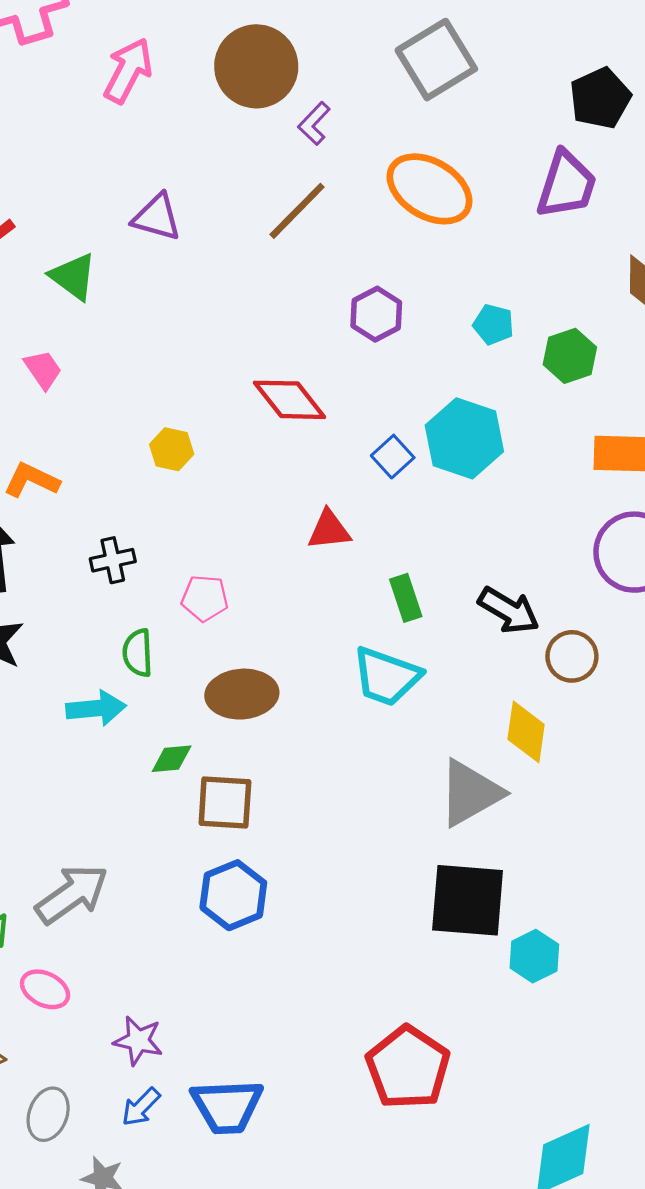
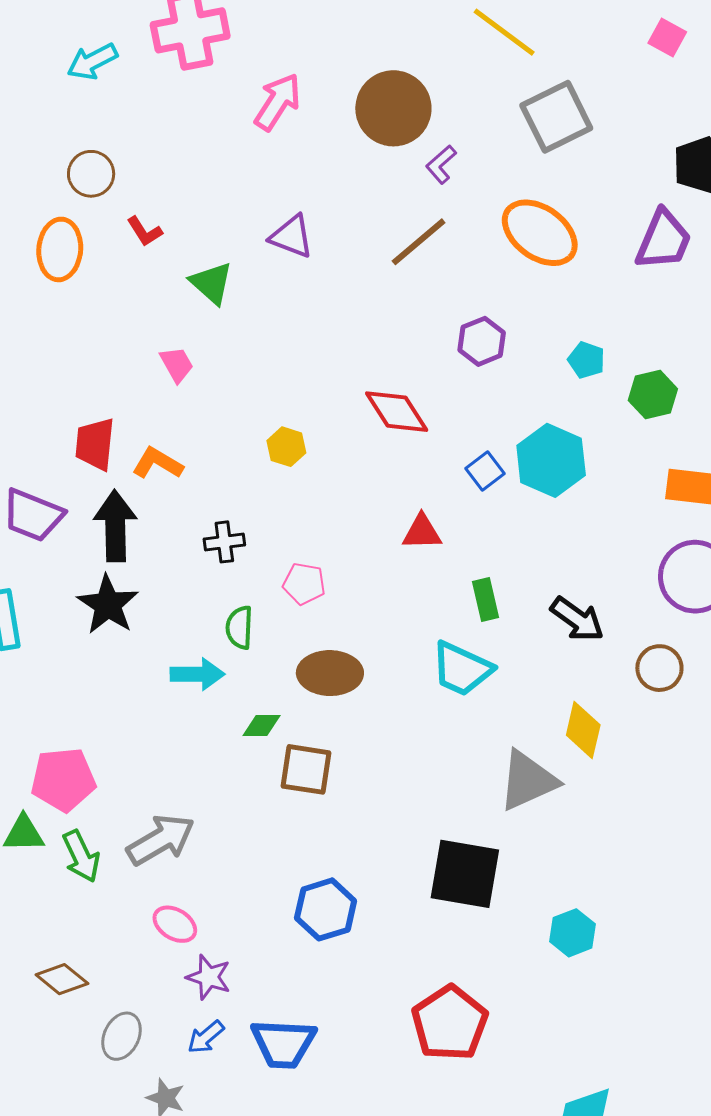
brown circle: (572, 656) -> (659, 668), moved
blue hexagon: (233, 895) -> (326, 909), moved
black square: (468, 900) -> (465, 874), moved
pink ellipse: (45, 989) -> (175, 924), moved

